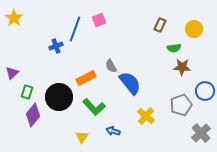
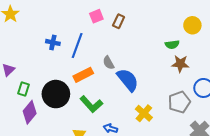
brown rectangle: (160, 25) -> (119, 21), moved
blue line: (75, 29) -> (77, 46), moved
blue cross: (56, 46) -> (53, 42), turned 32

